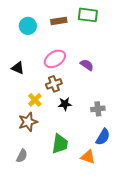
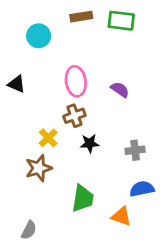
brown rectangle: (59, 21) -> (81, 17), moved
pink ellipse: (55, 59) -> (76, 81), turned -65
black triangle: (18, 68) -> (17, 84), moved
blue semicircle: (103, 137) -> (142, 189), turned -132
gray semicircle: (22, 156) -> (29, 230), moved

